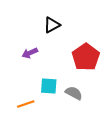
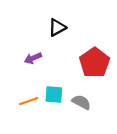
orange line: (26, 104) -> (29, 101), moved

